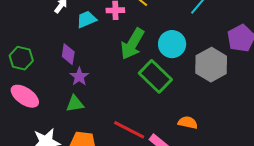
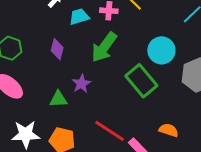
green arrow: (132, 44) -> (104, 47), moved
purple star: (79, 77) -> (81, 84), moved

